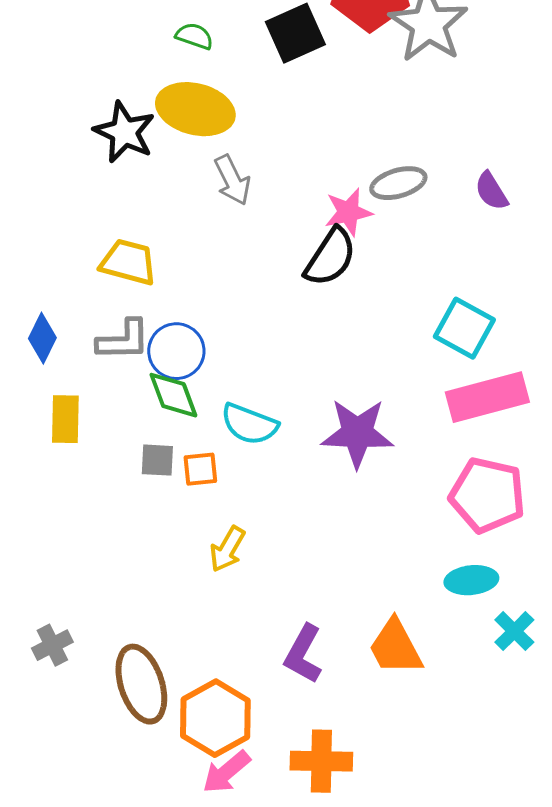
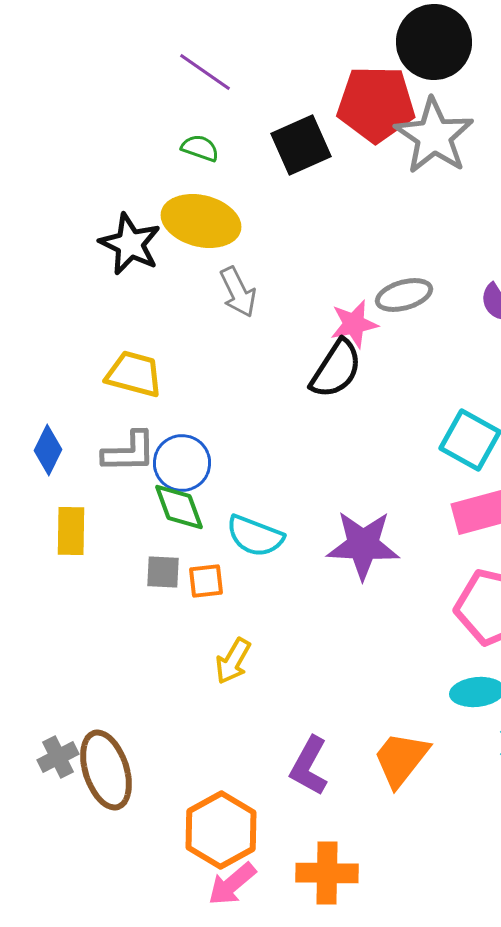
orange trapezoid: (395, 647) -> (401, 759), turned 66
brown ellipse: (141, 684) -> (106, 770), moved

